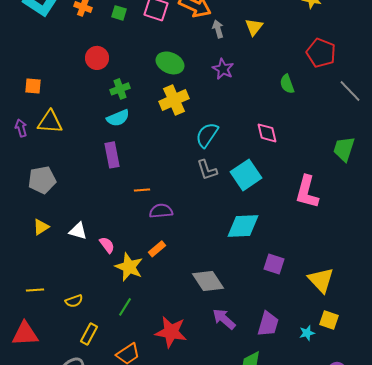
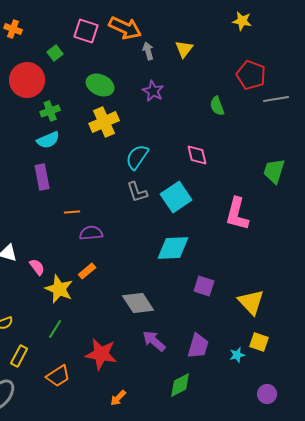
green square: (119, 13) -> (55, 53), moved, turned 35
red circle: (97, 58) -> (27, 80), size x1.5
gray line: (350, 91) -> (276, 99), moved, turned -55

